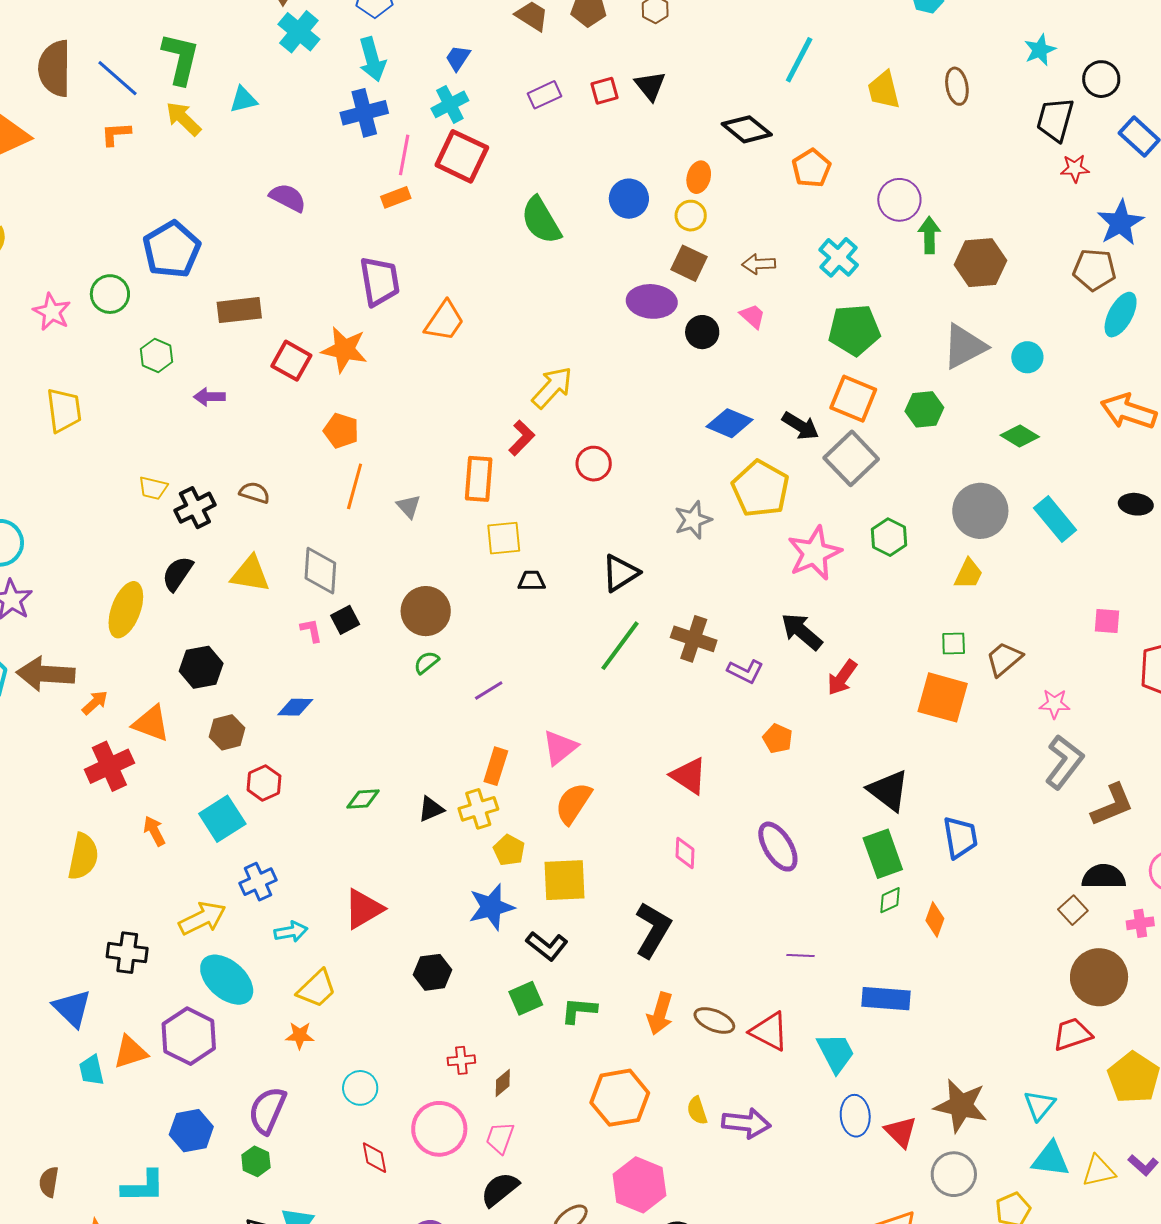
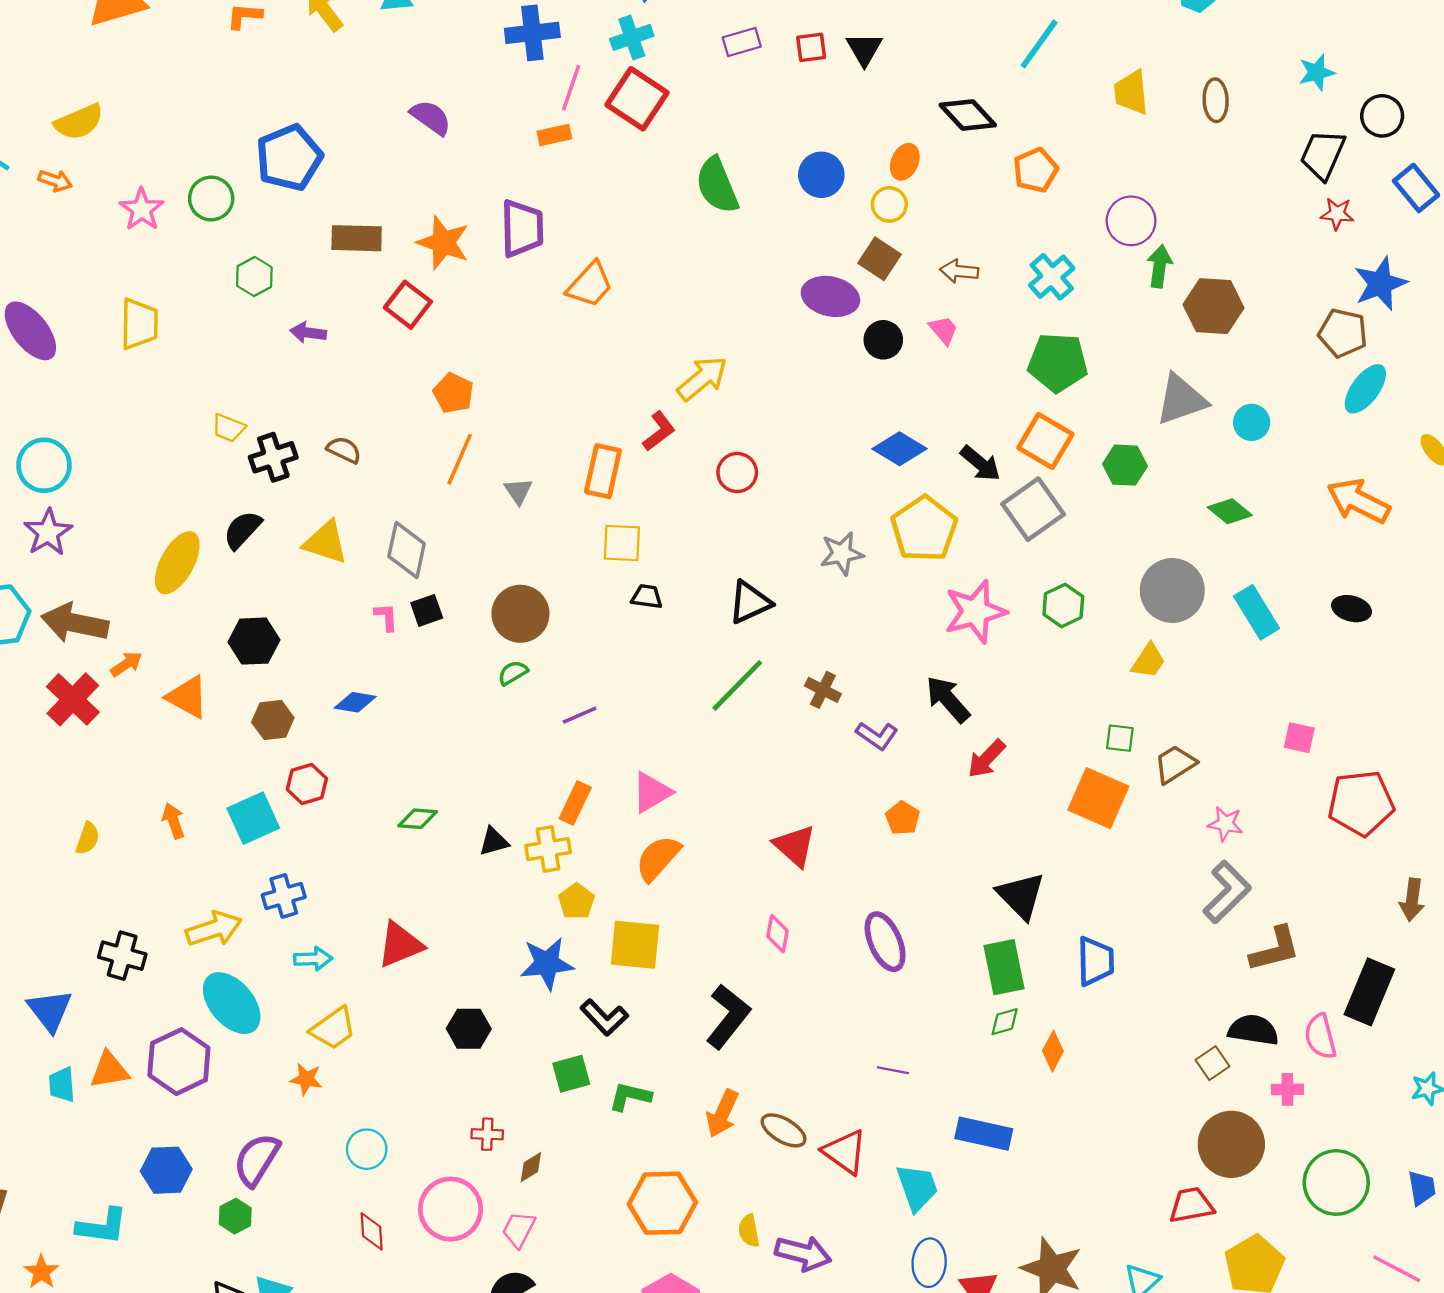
orange star: (344, 350) -> (443, 243), moved
brown cross: (694, 639) -> (823, 690), size x0.7
red cross: (109, 766) -> (73, 699), moved, turned -30
yellow semicircle: (83, 857) -> (88, 838), size x0.6

